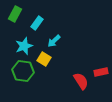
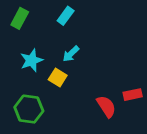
cyan rectangle: (37, 23) -> (66, 16), moved
green hexagon: (23, 71) -> (29, 109), moved

